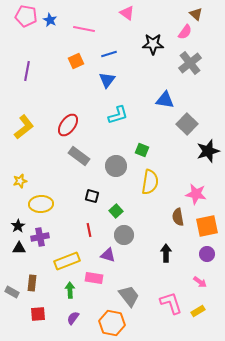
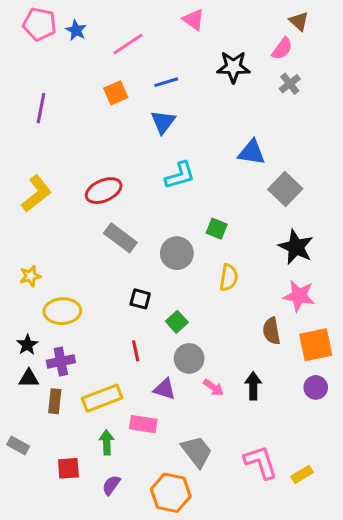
pink line: (84, 29) -> (128, 44), turned -45
gray cross: (190, 63) -> (290, 84), moved, size x0.6
red ellipse: (68, 125) -> (104, 191), turned 30
black star: (208, 151) -> (296, 247), moved, turned -30
yellow semicircle: (150, 182) -> (229, 278), size x0.7
pink arrow: (200, 282) -> (213, 387), moved
brown rectangle: (32, 283) -> (55, 401), moved
red square: (38, 314) -> (68, 468), moved

